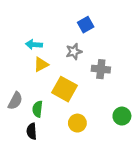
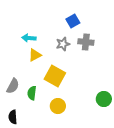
gray cross: (101, 69) -> (86, 42), moved
yellow circle: (77, 123) -> (58, 106), moved
black semicircle: (32, 131) -> (13, 117), moved

